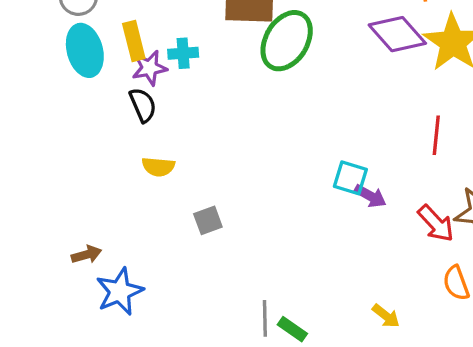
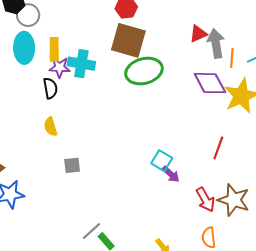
green ellipse: (287, 41) -> (144, 71), turned 30
cyan cross: (183, 53) -> (81, 64), size x1.5
yellow semicircle: (158, 167) -> (51, 127), turned 54
gray line: (265, 318) -> (91, 231), turned 35

